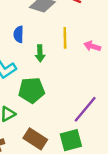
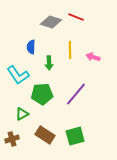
purple line: (85, 109) -> (76, 94), moved

